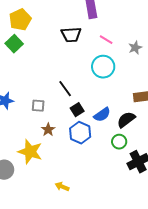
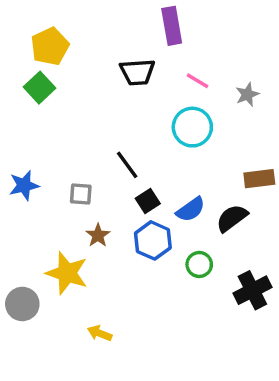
green circle: (119, 142) -> (199, 264), moved
yellow arrow: (62, 187) -> (100, 333), moved

